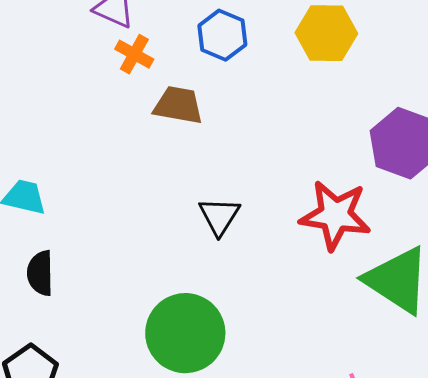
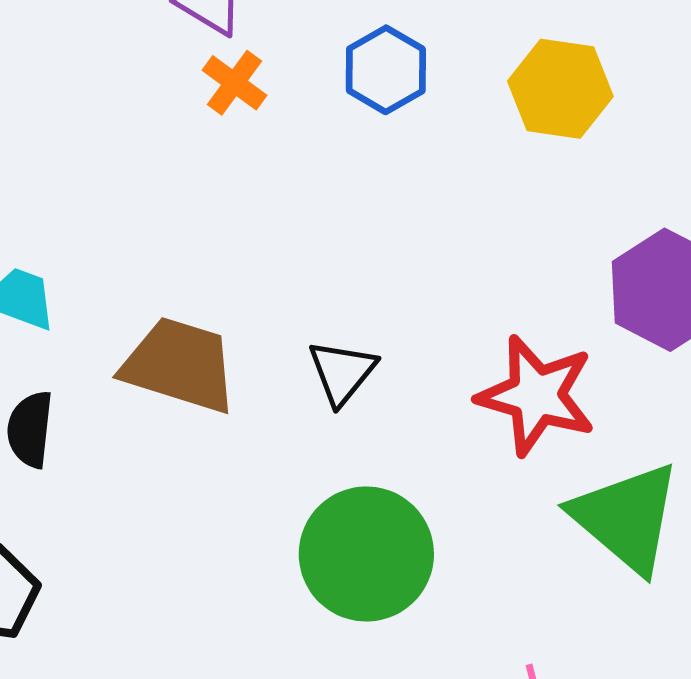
brown trapezoid: (178, 105) -> (180, 365), moved, size x1.4
green circle: (185, 333) -> (366, 554), moved

